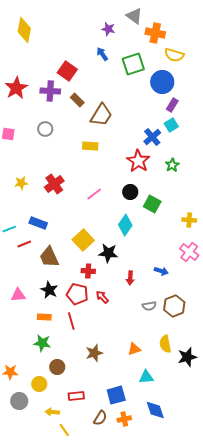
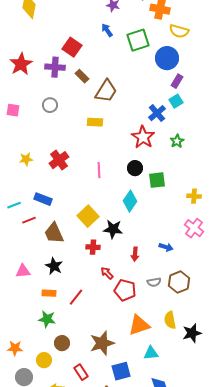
pink line: (94, 194) -> (99, 170), turned -56
green square: (152, 204) -> (157, 180), turned -36
red pentagon: (77, 294) -> (125, 290), moved
red line: (71, 321) -> (76, 297), turned 54
orange triangle: (134, 349) -> (139, 325), size x1.6
brown star: (94, 353) -> (102, 343), moved, size x1.4
red rectangle: (76, 396) -> (81, 372), turned 63

